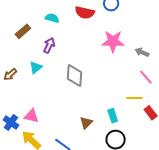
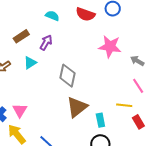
brown rectangle: (23, 31) -> (21, 36), moved
pink triangle: (31, 116) -> (20, 110), turned 42
brown triangle: (86, 123) -> (77, 107), moved, size x1.6

